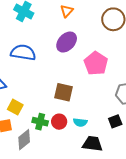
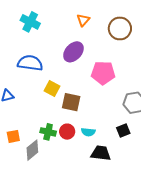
orange triangle: (67, 11) -> (83, 20), moved
pink pentagon: (96, 63) -> (103, 73), turned -30
yellow square: (15, 107) -> (52, 89), moved

